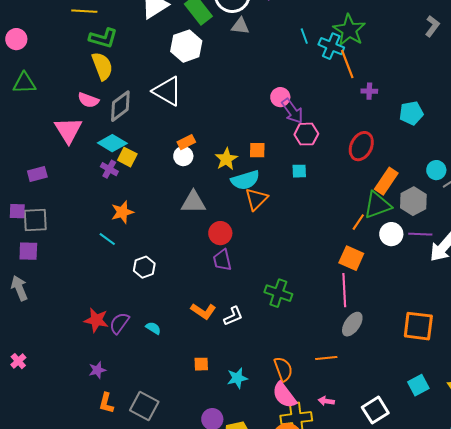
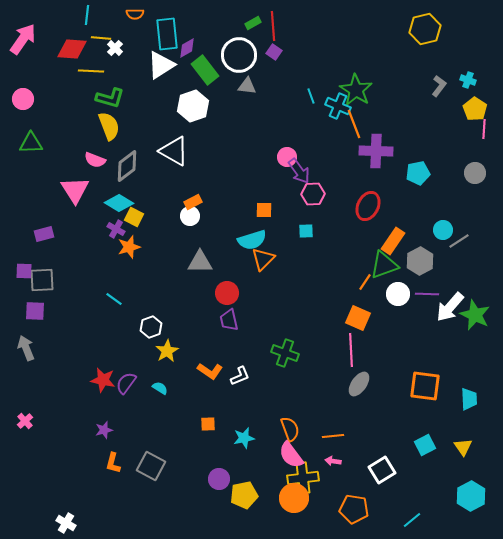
purple cross: (369, 91) -> (376, 151), size x2.0
yellow star: (226, 159) -> (167, 351), moved
orange star: (122, 212) -> (129, 247), moved
orange line: (326, 358) -> (333, 436), moved

